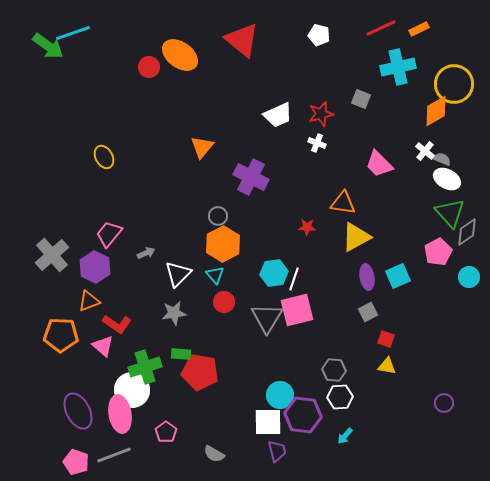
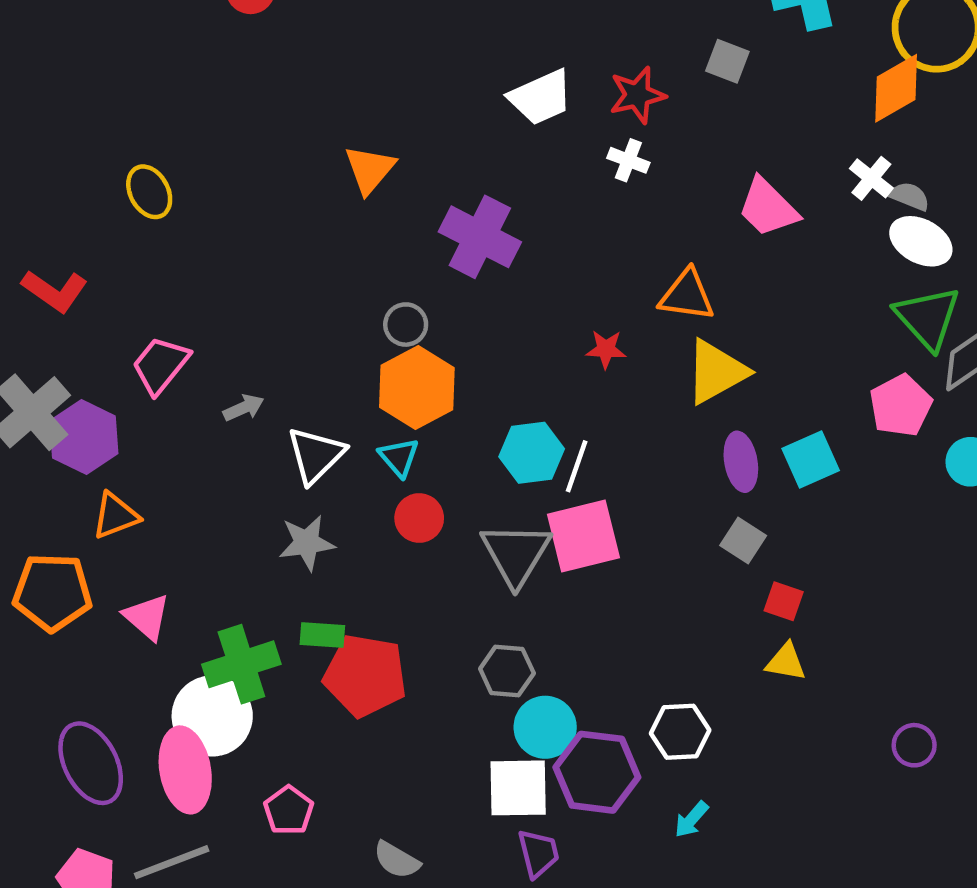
purple hexagon: (95, 267) -> (84, 437), moved
gray square: (368, 312) -> (743, 540), turned -30
red L-shape: (117, 324) -> (55, 291), moved
gray hexagon: (334, 370) -> (507, 671), moved

